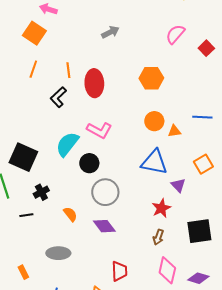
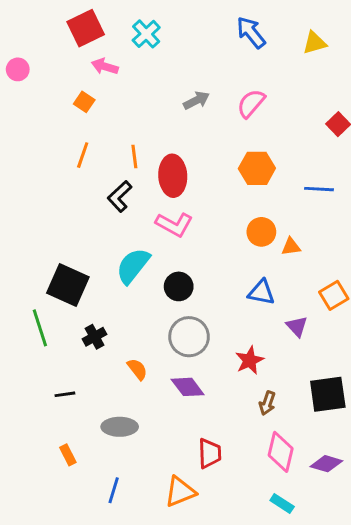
orange square: (34, 33) -> (84, 102), size x0.6
pink semicircle: (175, 34) -> (251, 103), moved
blue line: (202, 117) -> (319, 189), moved
pink L-shape: (99, 130) -> (174, 224), moved
blue triangle: (154, 162) -> (261, 292), size x0.7
black circle: (89, 163) -> (179, 286), moved
red star: (161, 208) -> (250, 360), moved
black line: (26, 215) -> (65, 394), moved

